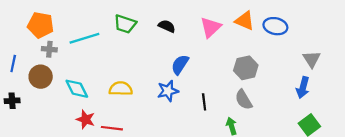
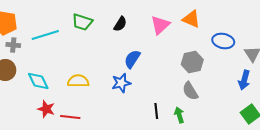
black semicircle: (167, 26) -> (120, 24), turned 98
blue ellipse: (275, 26) -> (223, 41), moved
black line: (204, 102) -> (156, 111), moved

